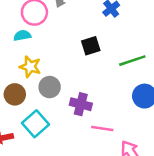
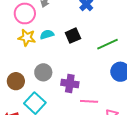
cyan semicircle: (22, 36) -> (47, 34), moved
yellow star: (30, 67) -> (27, 38), moved

